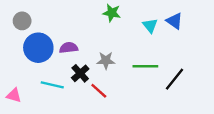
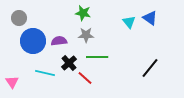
green star: (112, 13) -> (83, 13), moved
gray star: (106, 60) -> (86, 35), moved
green line: (145, 66) -> (97, 57), moved
pink triangle: (14, 95) -> (12, 82), turned 40

